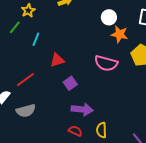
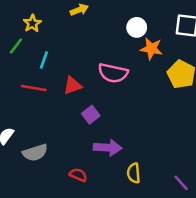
pink semicircle: (106, 63) -> (113, 73), moved
red line: (25, 80) -> (34, 88), moved, turned 48
red semicircle: (75, 131) -> (78, 175), moved

